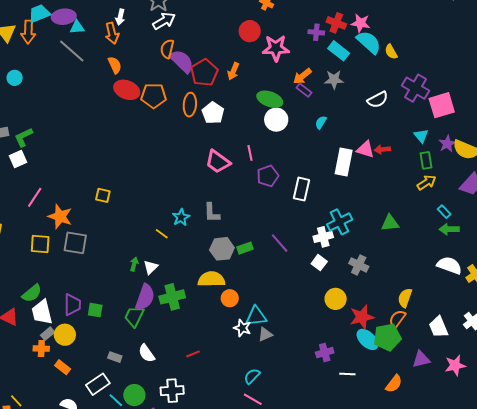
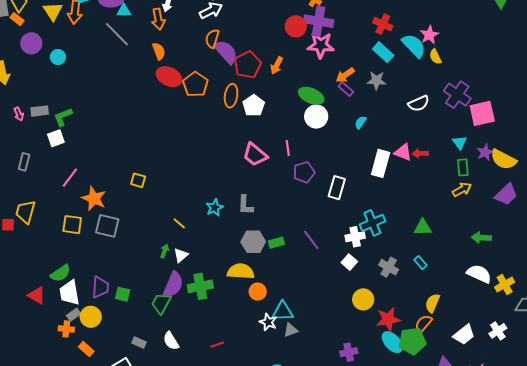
pink star: (361, 23) -> (429, 35), moved, turned 30
purple cross: (316, 32) -> (319, 21), moved, size x1.8
orange pentagon: (154, 96) -> (195, 84), turned 30
cyan rectangle: (444, 212) -> (420, 263), moved
yellow line: (162, 234) -> (179, 223), moved
white trapezoid: (439, 327) -> (464, 335), turned -110

